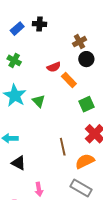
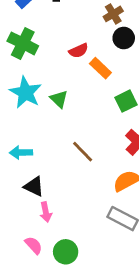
green cross: (14, 60) -> (23, 43), size x1.5
brown line: (63, 147) -> (83, 152), moved, turned -30
pink arrow: (39, 189) -> (46, 212), moved

